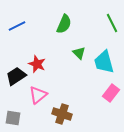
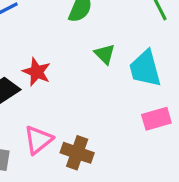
pink rectangle: (111, 93) -> (156, 119), turned 36
pink triangle: (38, 95) -> (38, 140), moved

